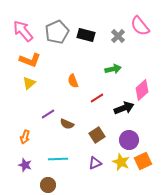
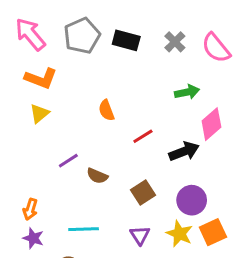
pink semicircle: (140, 26) -> (216, 48), moved
green arrow: (113, 69) -> (187, 92), moved
orange arrow: (25, 137) -> (30, 209), moved
purple triangle: (95, 163) -> (140, 235), turned -40

